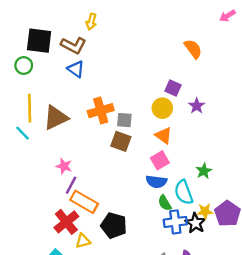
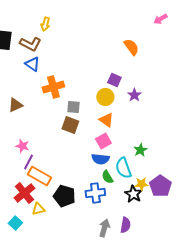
orange cross: (101, 111) -> (53, 87), moved
brown triangle: (56, 118) -> (15, 105), size x0.7
blue cross: (175, 222) -> (95, 193), moved

